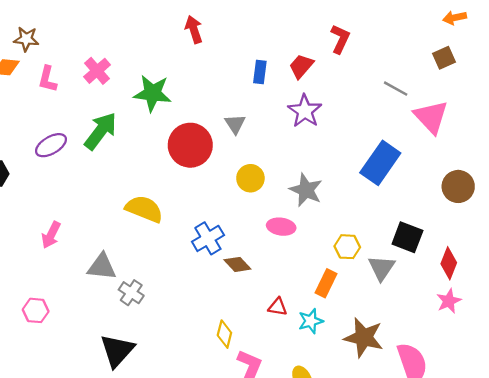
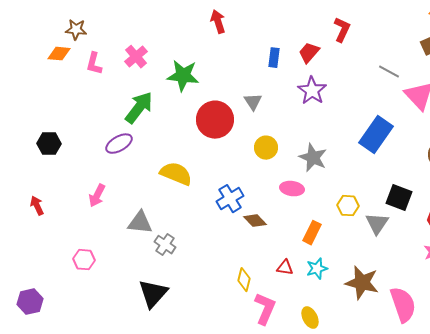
purple ellipse: (51, 145) -> (119, 144), moved
orange rectangle: (326, 283) -> (312, 233), moved
red triangle: (278, 307) -> (285, 268), moved

